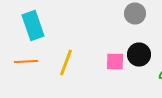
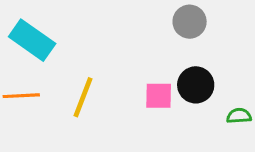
cyan rectangle: (33, 26) -> (32, 40), turned -36

